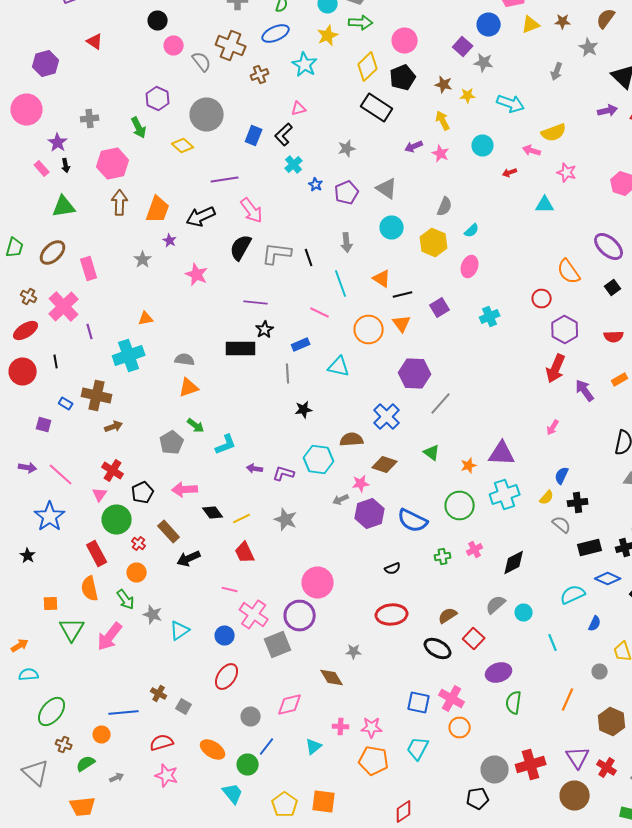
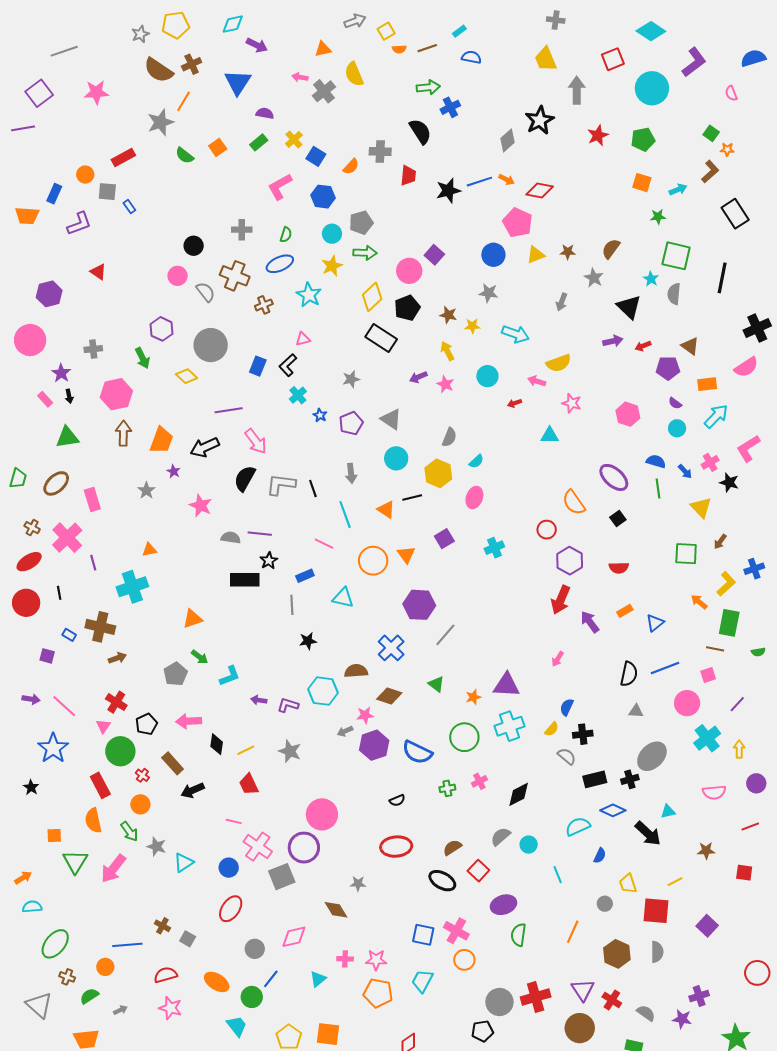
black circle: (158, 20) -> (194, 246), moved
purple square: (463, 46) -> (434, 255), moved
black line: (403, 294) -> (412, 497), moved
gray semicircle: (185, 360) -> (231, 538), moved
black diamond: (213, 512) -> (217, 744), turned 45

